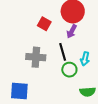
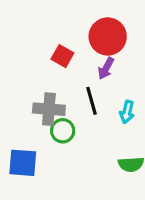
green circle: (69, 70) -> (63, 131), moved

